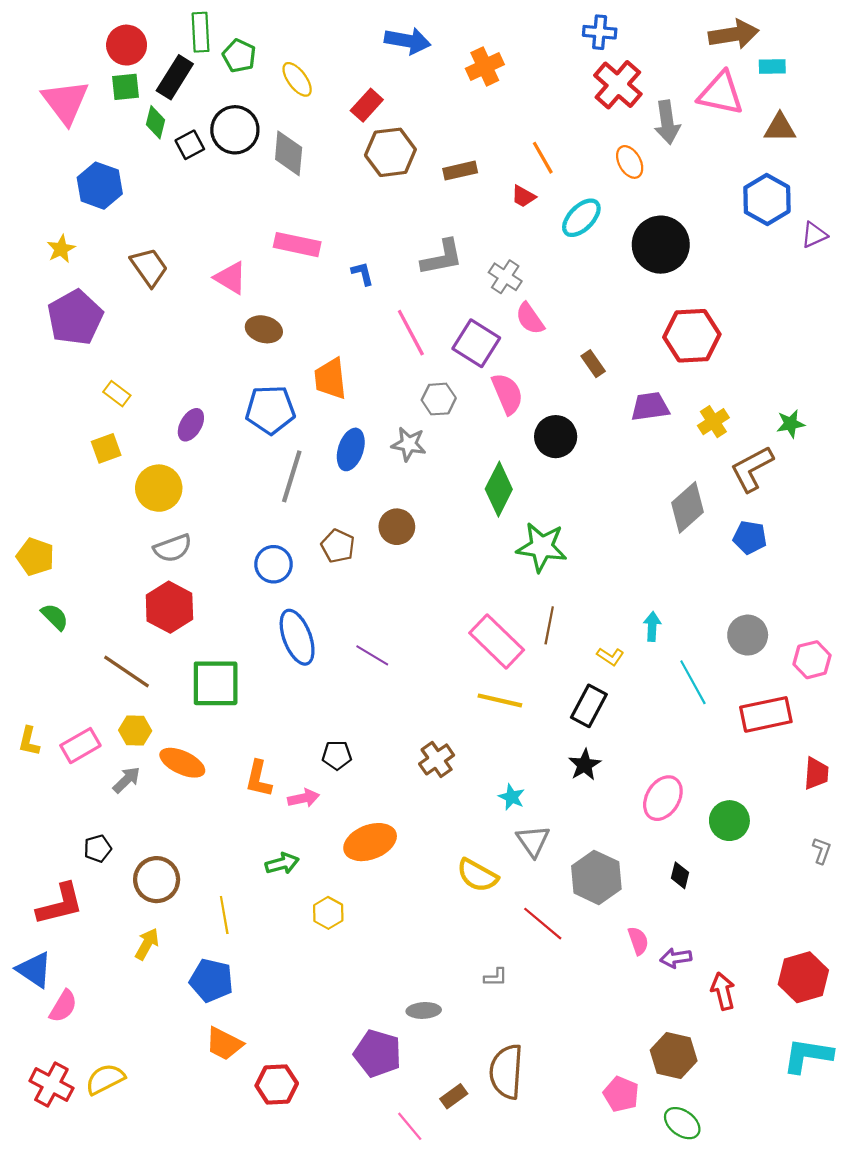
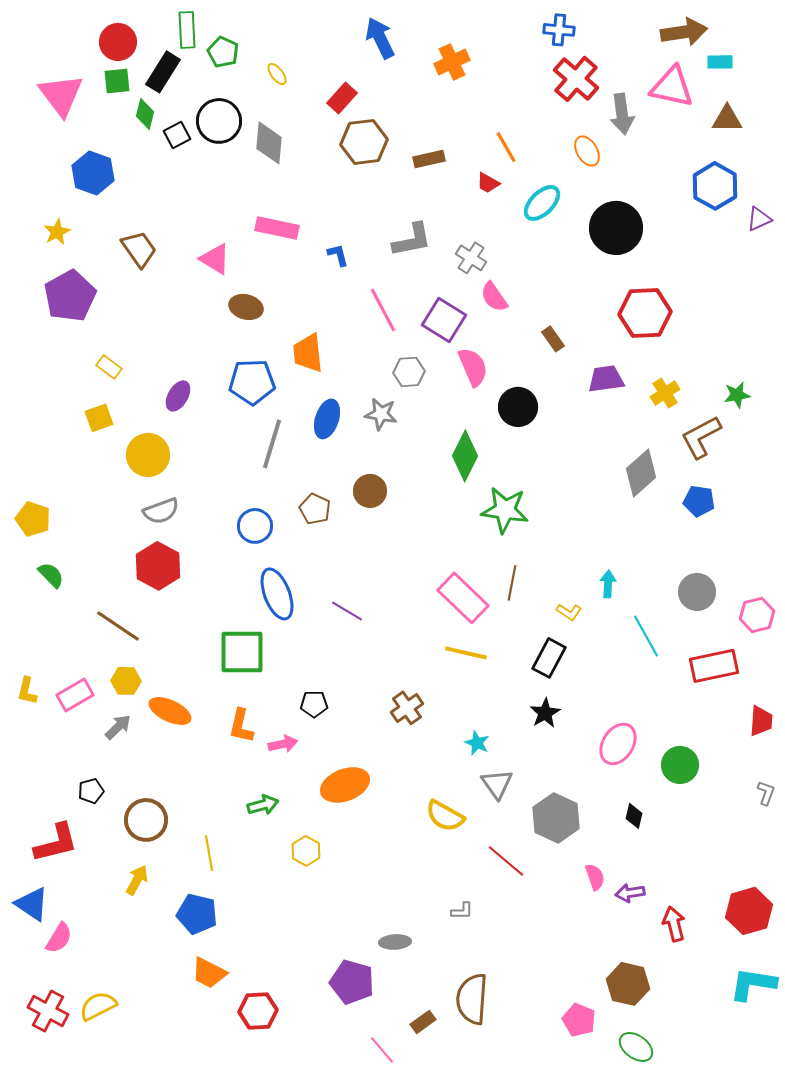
blue arrow: (408, 41) -> (380, 38), turned -126
yellow ellipse: (297, 79) -> (277, 74), size x0.7
green square: (216, 683) -> (242, 652), moved

